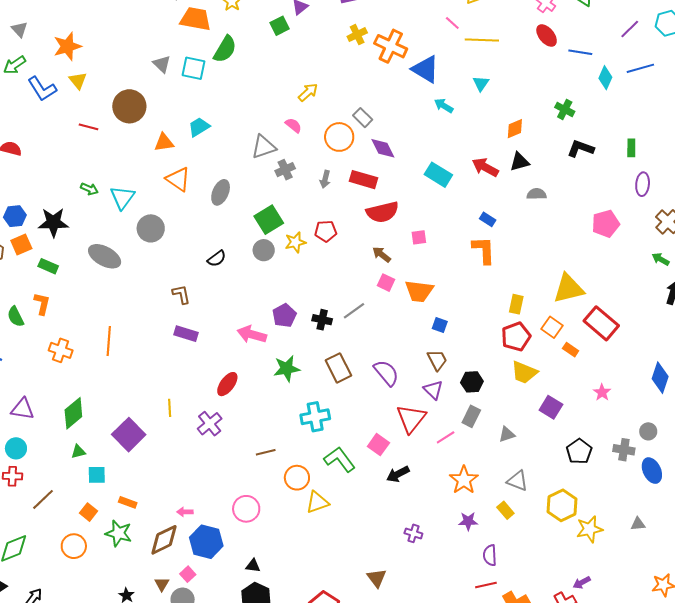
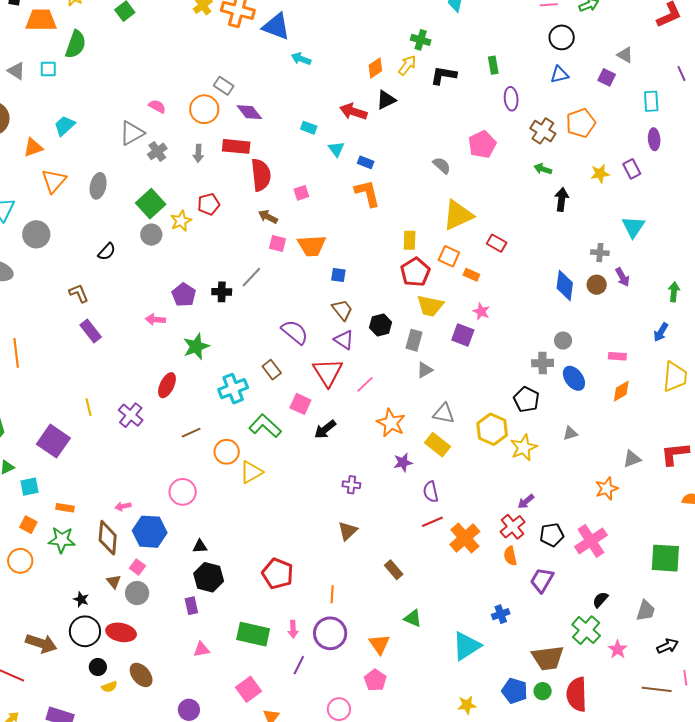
cyan square: (193, 68) -> (48, 69), size x0.7
cyan triangle: (481, 83) -> (336, 149), moved
yellow arrow: (308, 92) -> (407, 65), moved
cyan rectangle: (438, 175) -> (309, 128), size x0.6
orange triangle: (178, 179) -> (54, 181), turned 48
gray semicircle: (537, 194) -> (442, 165), moved, turned 54
red semicircle: (382, 212) -> (261, 175), turned -72
red rectangle: (601, 323) -> (497, 243), size x0.6
purple rectangle: (186, 334) -> (91, 331), turned 45
pink arrow: (252, 334) -> (155, 319), size x0.7
brown rectangle: (338, 368) -> (272, 370), moved, size x0.7
red ellipse: (227, 384) -> (167, 385), moved
pink star: (602, 392) -> (481, 312), moved
gray rectangle: (471, 416) -> (414, 340), moved
black pentagon: (579, 451) -> (526, 399), moved
yellow rectangle: (505, 510) -> (438, 445), size x1.4
brown diamond: (164, 540) -> (108, 538), turned -48
brown triangle: (377, 578) -> (348, 531), moved, turned 35

